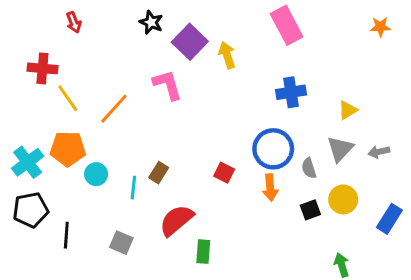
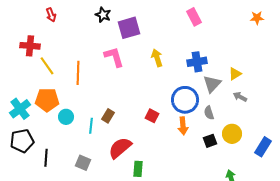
pink rectangle: (287, 25) -> (194, 17), size x0.7
purple square: (190, 42) -> (129, 28), turned 30
yellow arrow: (227, 55) -> (157, 58), moved
orange line: (114, 109) -> (78, 73), turned -40
gray triangle: (340, 149) -> (212, 84), moved
gray arrow: (379, 152) -> (240, 97), moved, turned 40

